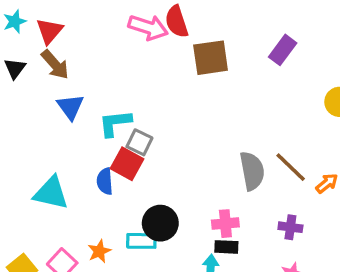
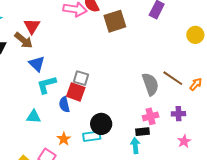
red triangle: (49, 31) -> (32, 26), moved
cyan L-shape: (115, 123) -> (47, 85), moved
cyan triangle: (51, 193) -> (34, 117), size x0.7
pink cross: (225, 224) -> (151, 116), moved
orange star: (99, 251) -> (64, 139), moved

